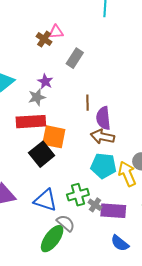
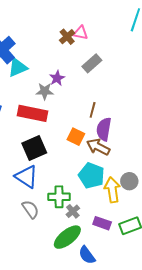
orange square: (54, 137) -> (76, 137), moved, size x0.7
blue triangle: (45, 200) -> (27, 177), moved
purple rectangle: (113, 211) -> (102, 223), moved, size x0.7
gray semicircle: (66, 223) -> (30, 209), moved
green ellipse: (52, 239) -> (67, 237), moved

